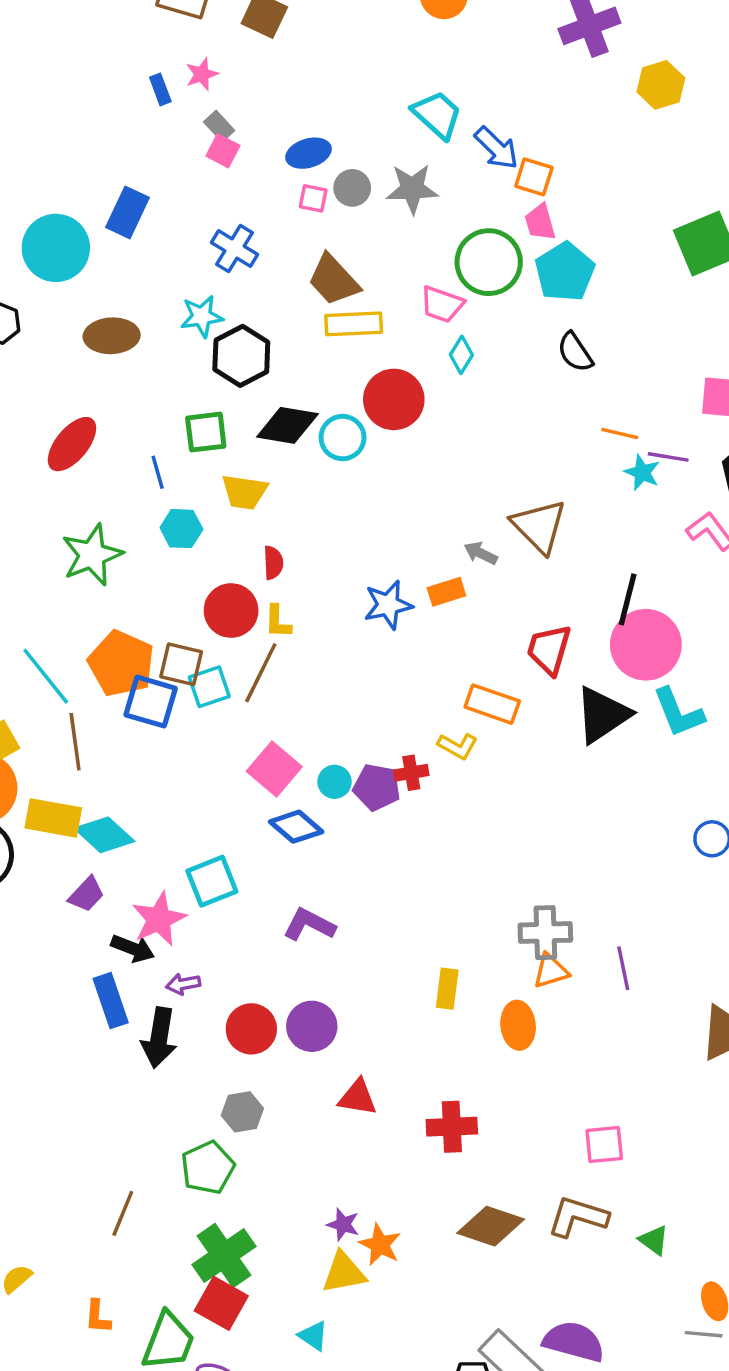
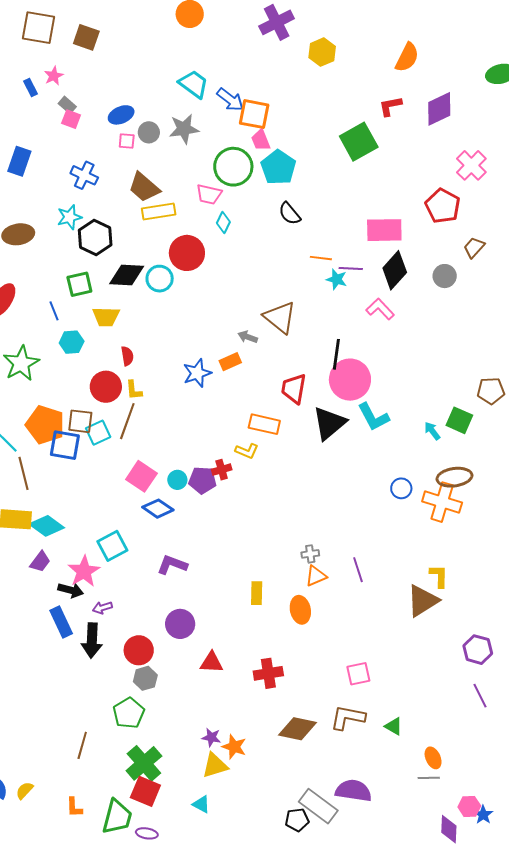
orange square: (534, 177) -> (254, 114), size x1.4
gray cross: (545, 933) -> (310, 554), size x0.6
red circle: (251, 1029) -> (139, 650), moved

